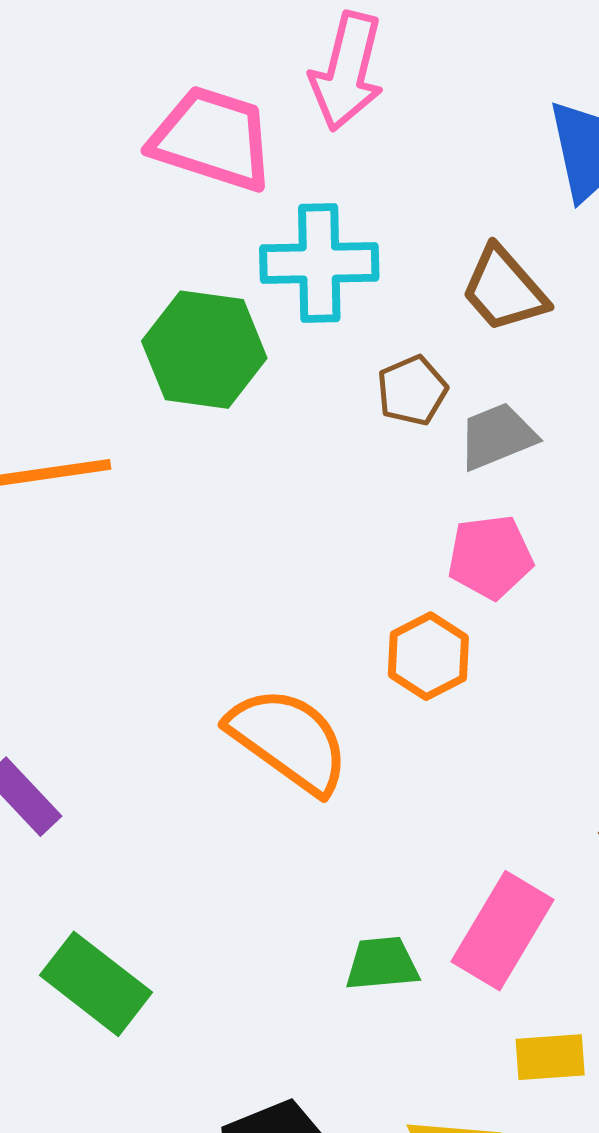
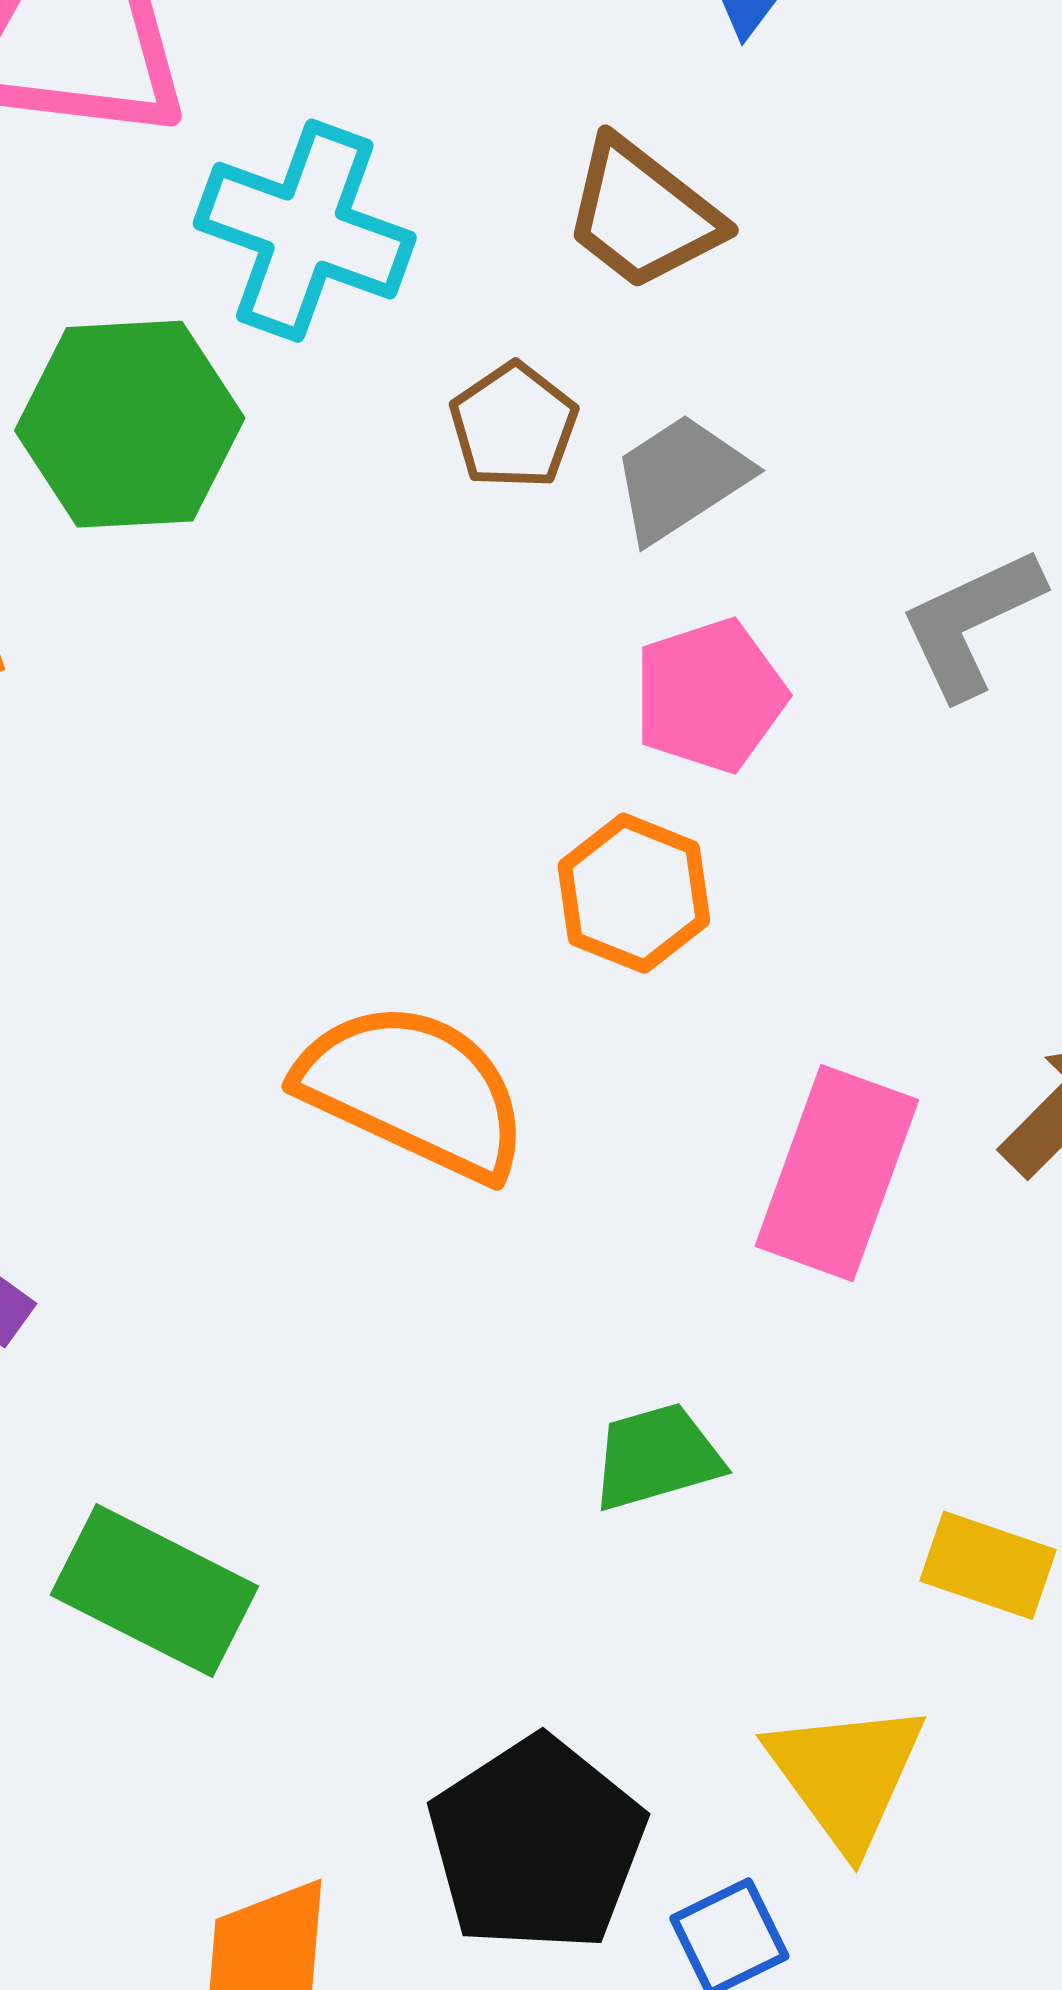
cyan cross: (319, 263) -> (305, 231), turned 32
pink rectangle: (502, 931) -> (837, 1173), moved
yellow rectangle: (550, 1057) -> (988, 1565), turned 34

